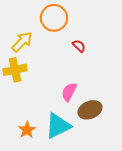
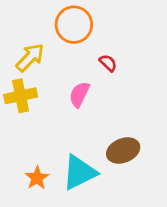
pink semicircle: (69, 92) -> (79, 94), moved

